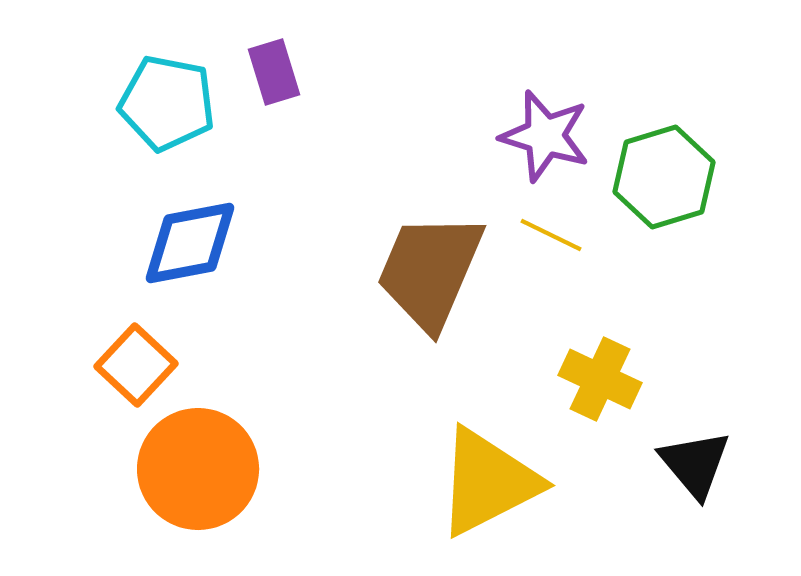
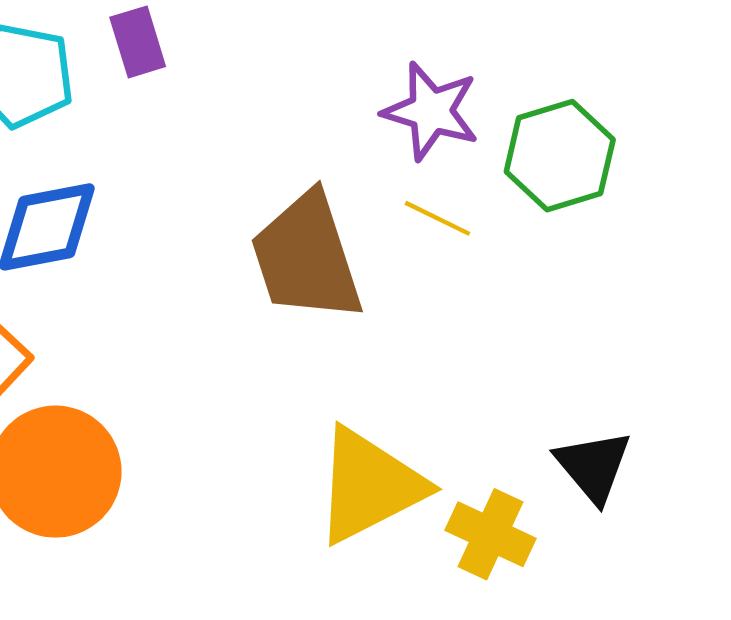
brown trapezoid: (430, 271) -> (306, 257), turned -41
yellow cross: (600, 379) -> (490, 534), moved

